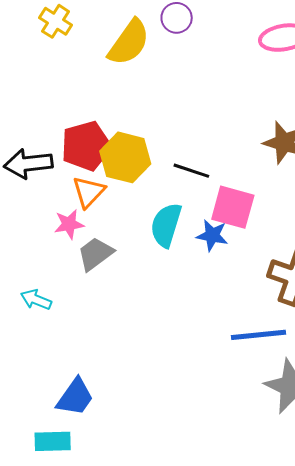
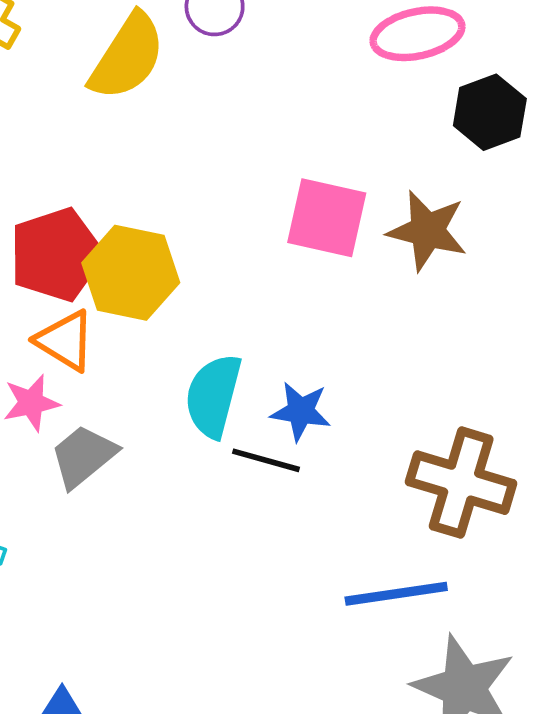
black line: (191, 171) -> (266, 460), moved
orange triangle: (89, 192) -> (65, 341), turned -39
pink square: (233, 207) -> (327, 218), moved

